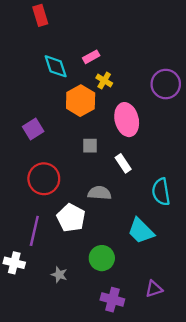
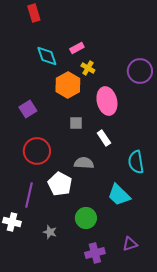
purple cross: (112, 300) -> (95, 253), turned -30

